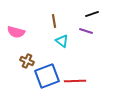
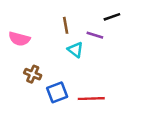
purple line: (86, 31) -> (95, 35), moved
blue square: (47, 76) -> (57, 92), size x0.7

